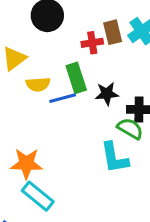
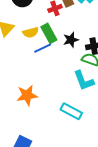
yellow semicircle: (38, 84) -> (31, 32), moved
cyan rectangle: (38, 196) -> (71, 111), moved

